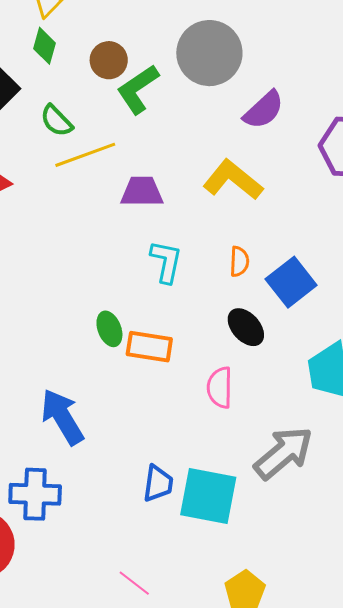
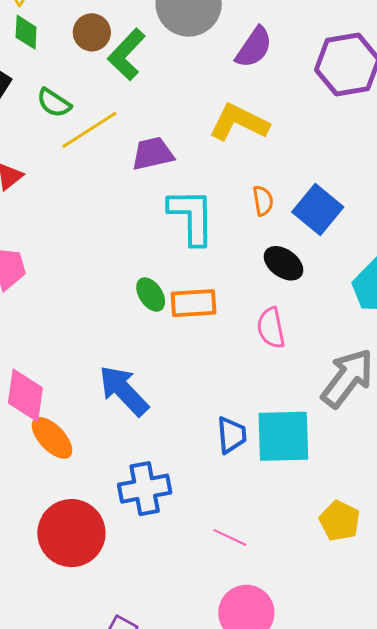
cyan L-shape: (166, 262) -> (191, 217), size x1.4
blue cross: (35, 494) -> (145, 489), moved

